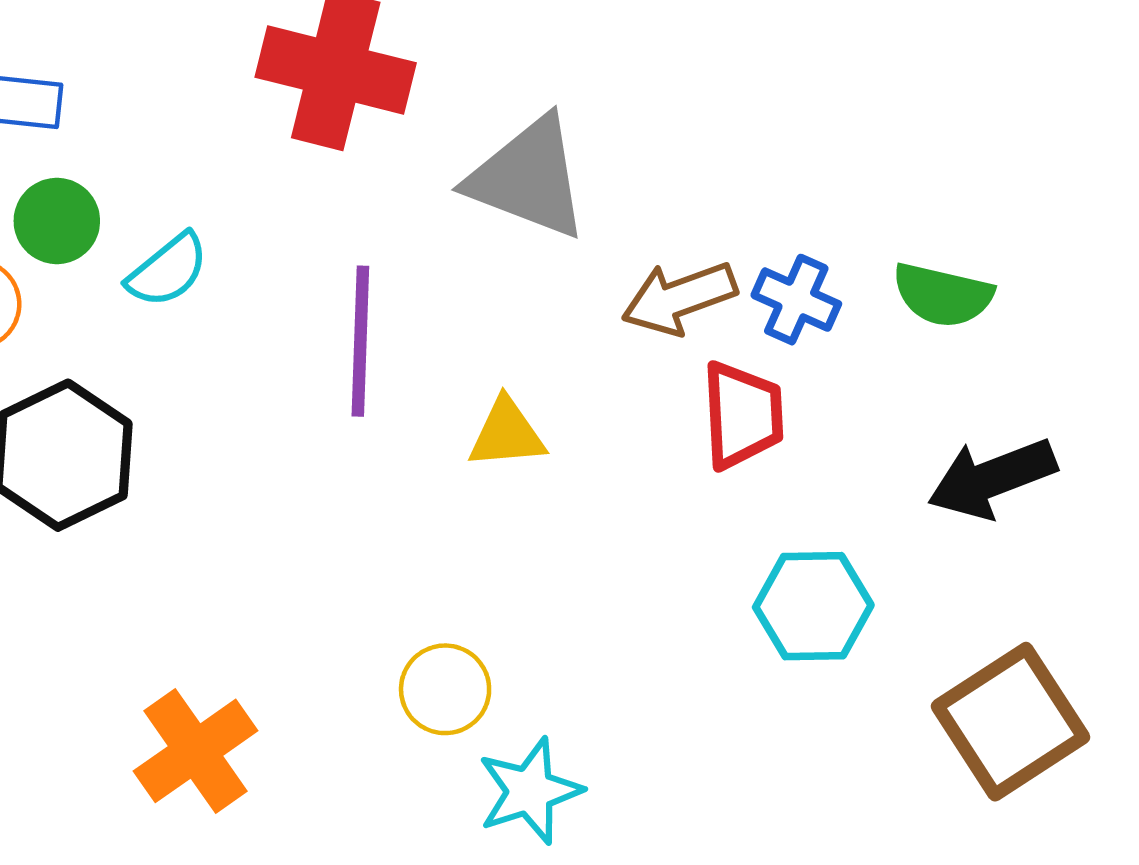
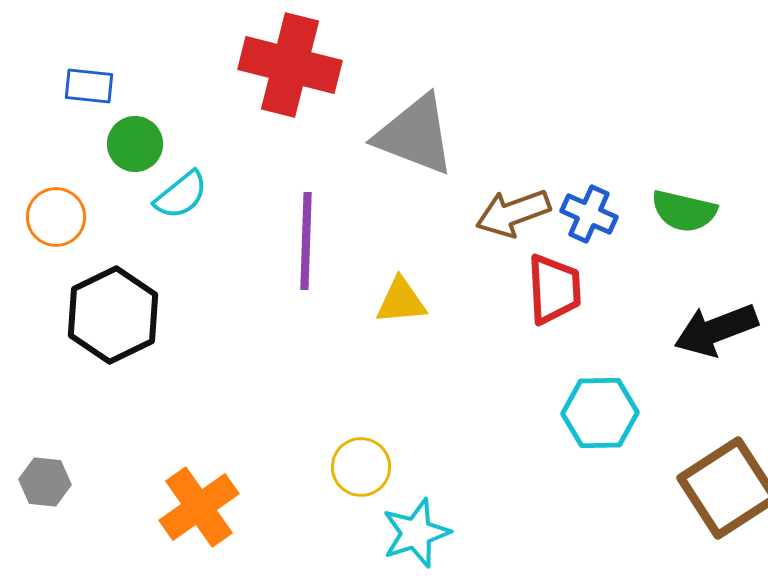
green circle: (57, 221) -> (135, 144), moved

